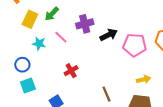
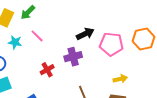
purple cross: (85, 24) -> (73, 57), moved

